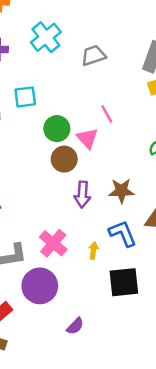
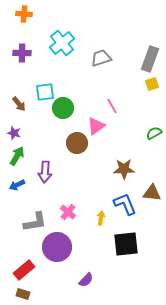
green circle: (57, 129) -> (63, 108), moved
pink triangle: (87, 138) -> (96, 126), turned 36
purple arrow: (82, 194) -> (45, 172), moved
pink cross: (53, 243) -> (68, 212), size x0.7

